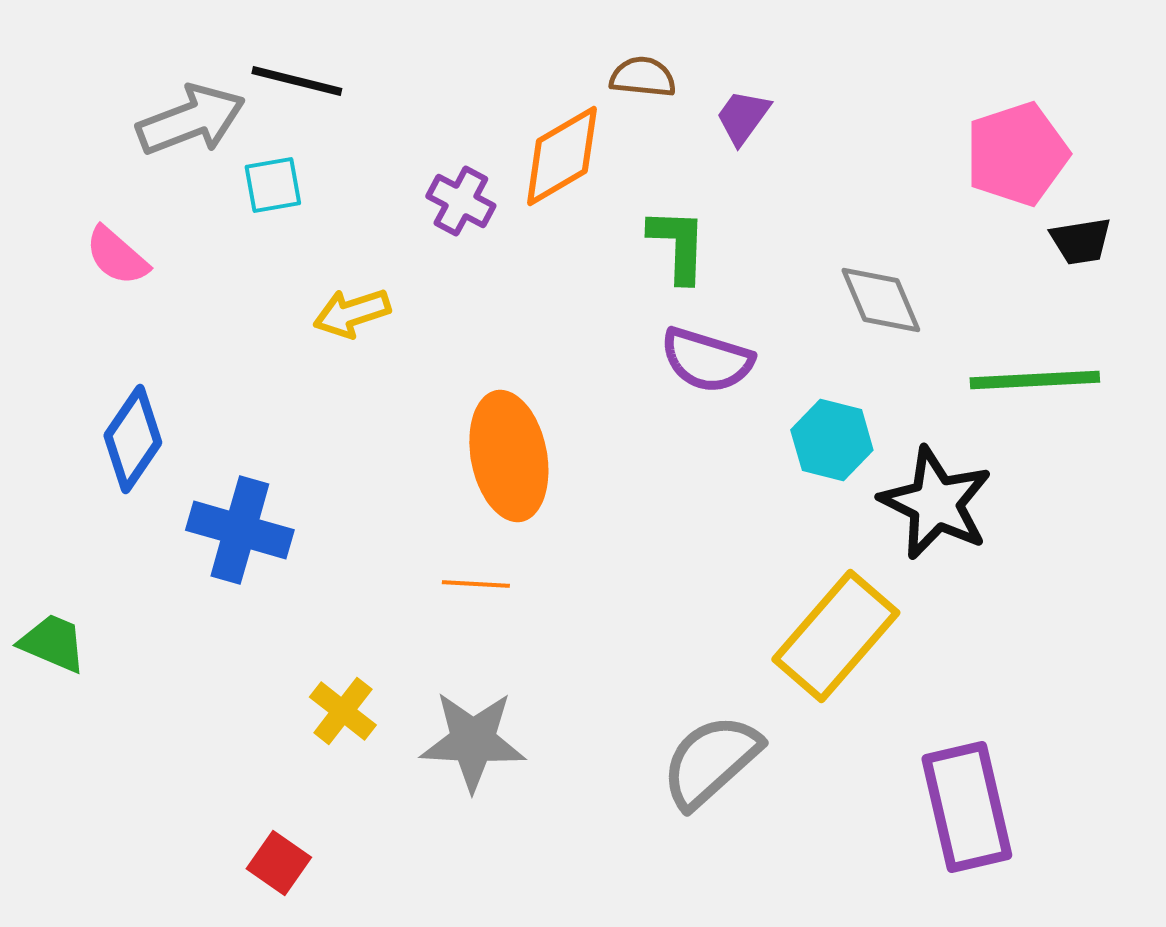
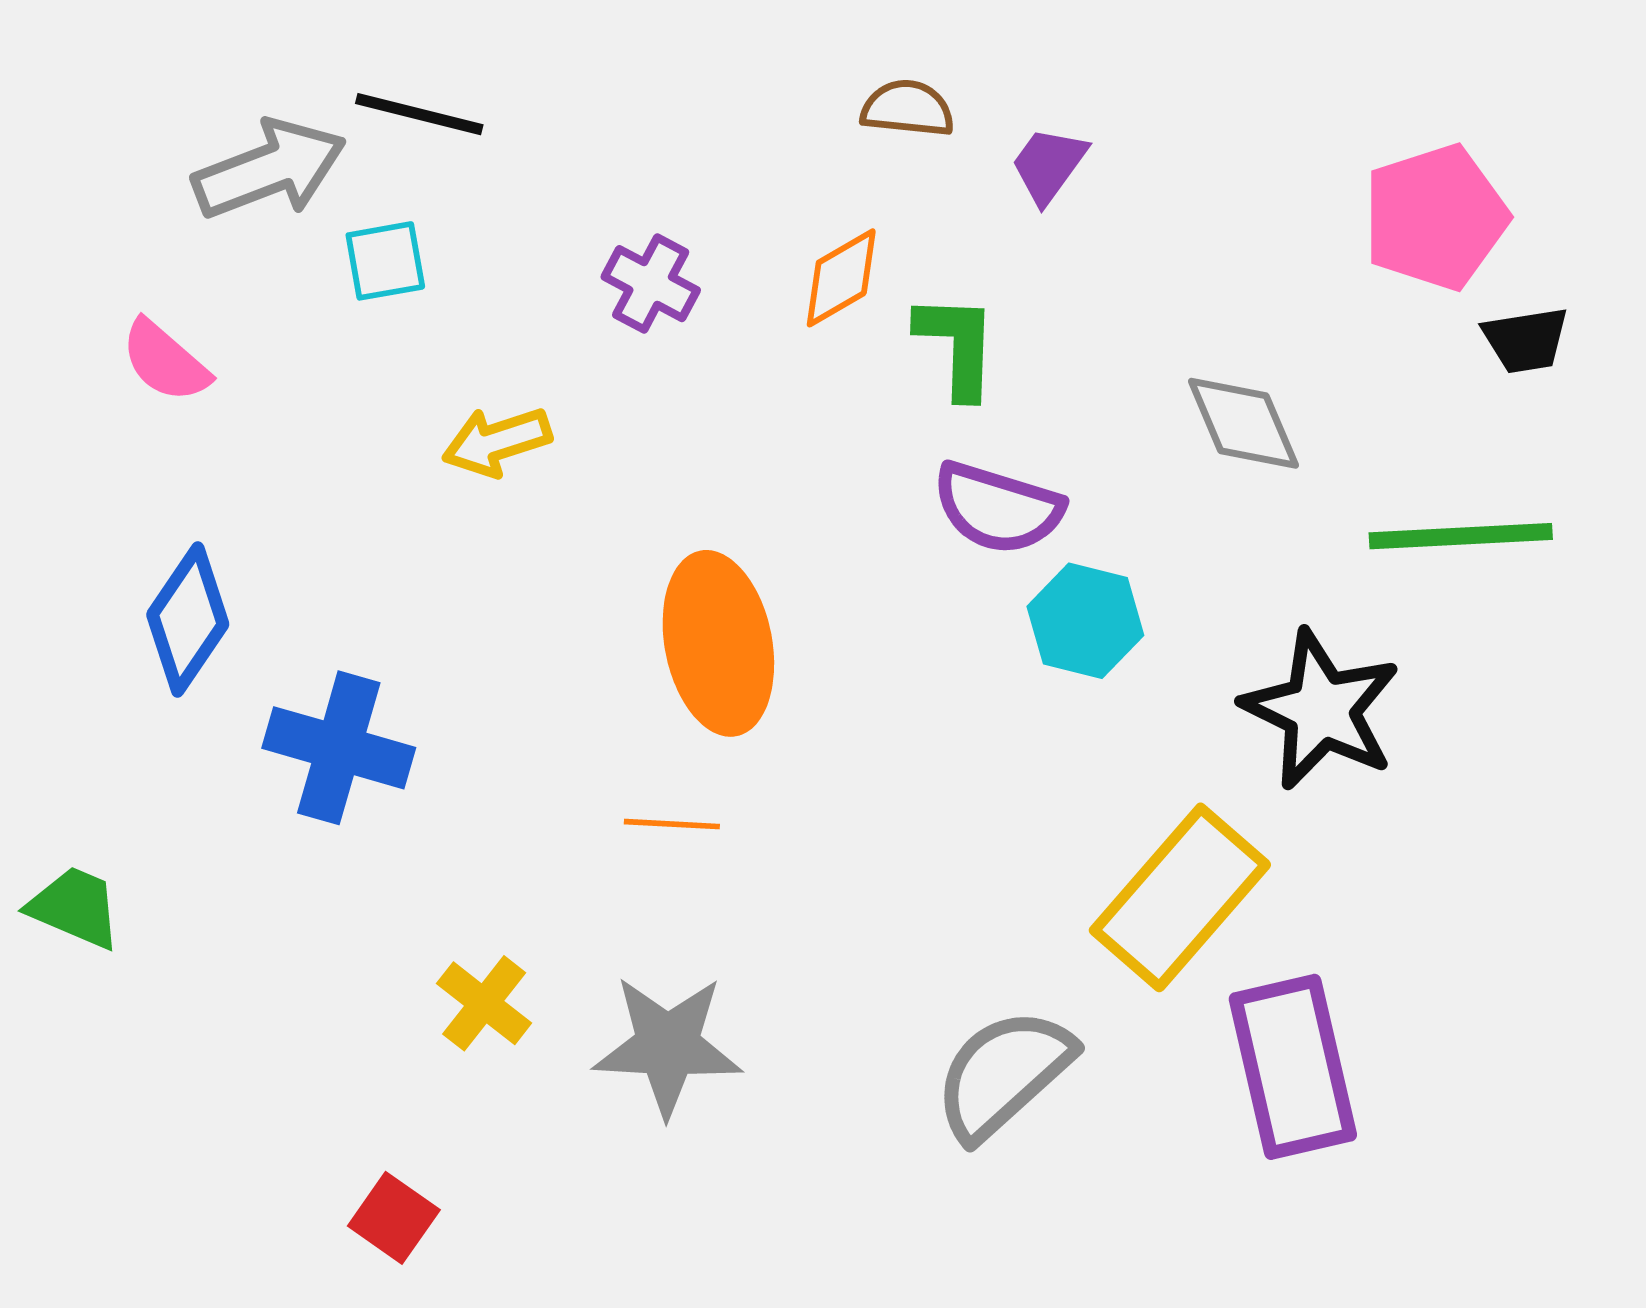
orange diamond: (562, 156) -> (841, 278), moved, size x0.7
cyan hexagon: (832, 440) -> (1085, 621), moved
purple rectangle: (967, 807) -> (1293, 1067), moved

